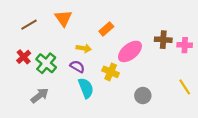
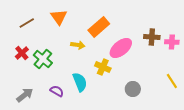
orange rectangle: (106, 29) -> (99, 27), size x1.5
purple semicircle: (77, 67) -> (57, 91), moved
gray arrow: (40, 96) -> (25, 95), moved

